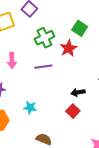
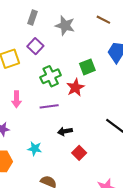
green square: (80, 28) -> (87, 67), turned 35
black arrow: (78, 92) -> (65, 131), moved

